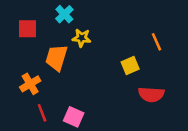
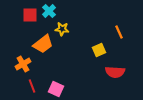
red square: (28, 29) -> (30, 15), moved
orange trapezoid: (57, 58) -> (43, 44), turned -145

